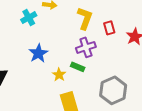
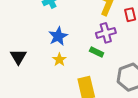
yellow star: (59, 75) -> (59, 60), moved

